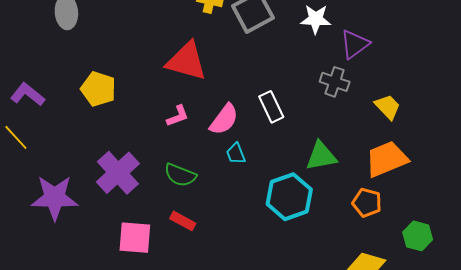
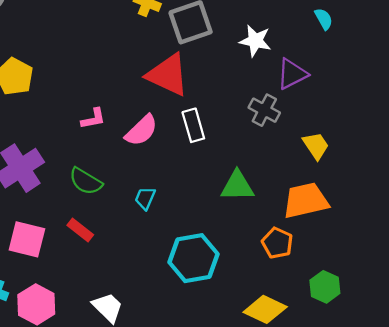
red triangle: (187, 61) -> (168, 75), moved
cyan trapezoid: (236, 154) -> (145, 198), moved, turned 35
cyan hexagon: (289, 197) -> (193, 258), moved

